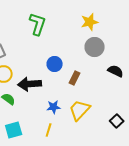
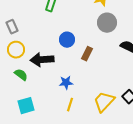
yellow trapezoid: (80, 110) -> (104, 102), moved
yellow line: (49, 130) -> (70, 105), moved

